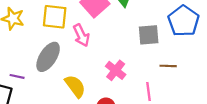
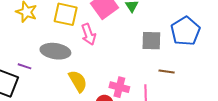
gray ellipse: (48, 57) -> (55, 51), turned 60
pink cross: (116, 70) -> (119, 87), moved, turned -30

